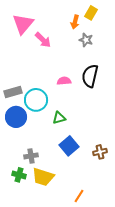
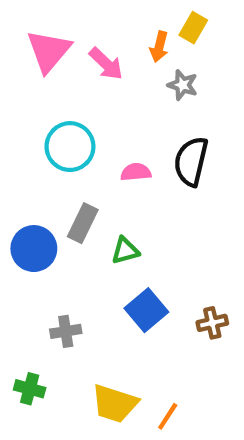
pink arrow: (43, 40) -> (106, 64), moved
gray rectangle: (13, 92) -> (83, 223), moved, turned -48
cyan circle: (36, 100) -> (70, 147), moved
green cross: (19, 175) -> (30, 389), moved
yellow trapezoid: (43, 177) -> (115, 404), moved

